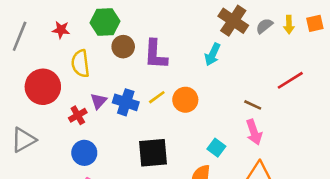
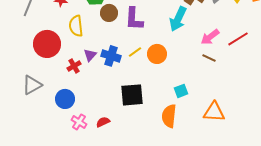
cyan arrow: (213, 54) -> (178, 19), size x1.4
pink arrow: (254, 132) -> (210, 37), moved, turned 72
cyan square: (216, 148) -> (181, 91), turned 32
blue circle: (84, 153) -> (65, 99), moved

